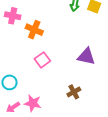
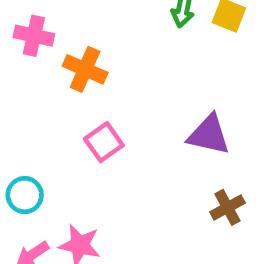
brown cross: (74, 92) -> (228, 207), moved

